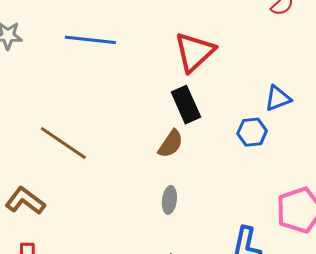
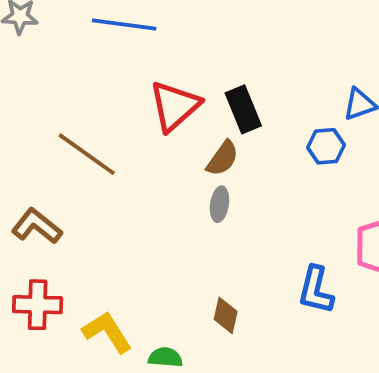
red triangle: (194, 52) -> (175, 106), moved
gray ellipse: (169, 200) -> (220, 204), moved

